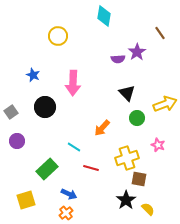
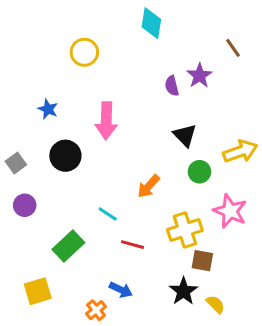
purple semicircle: (118, 59) -> (172, 86), turned 80
pink star: (158, 145) -> (230, 211), size x1.6
blue arrow: (69, 194) -> (121, 290), moved

